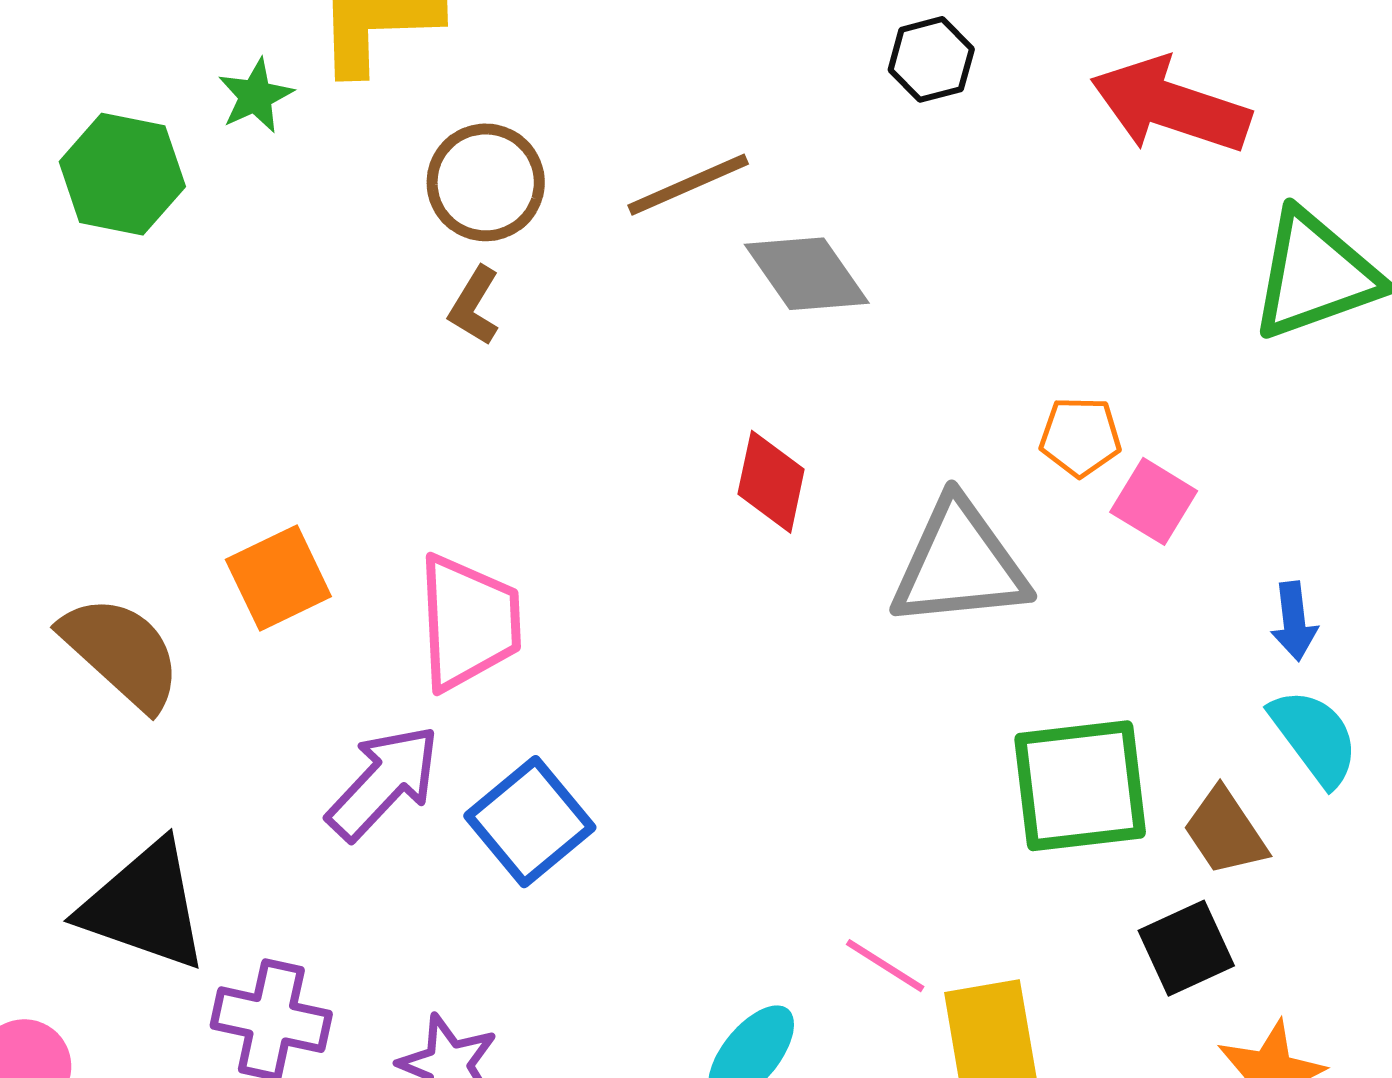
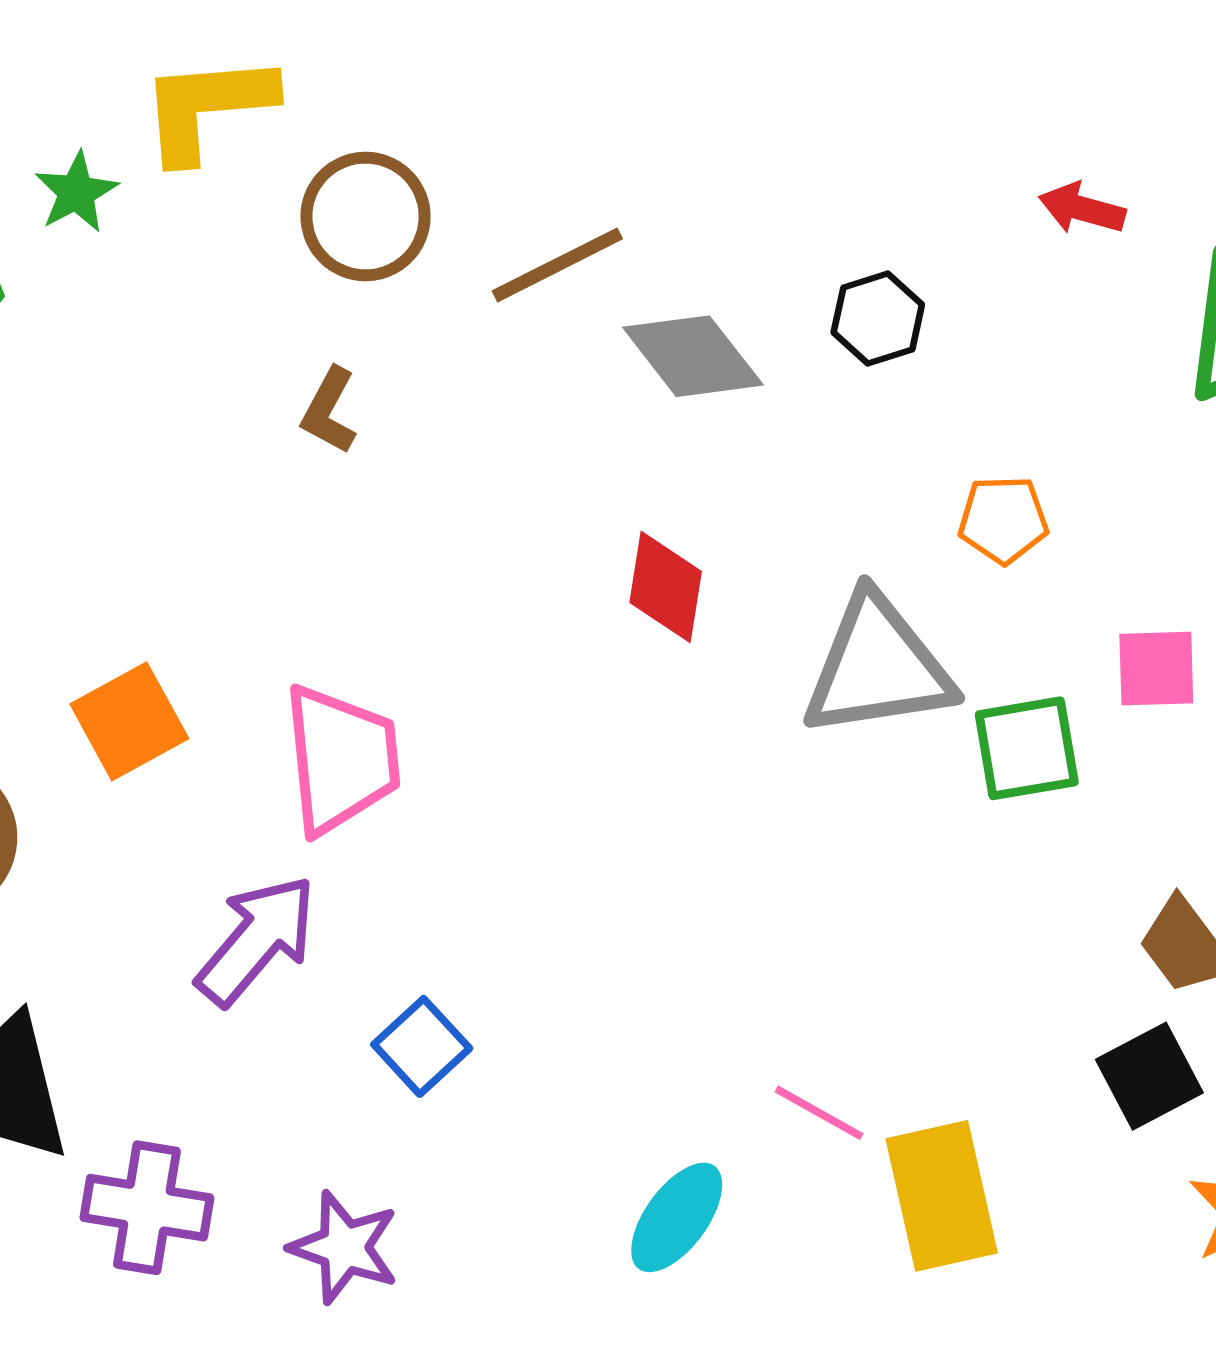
black hexagon: (931, 59) -> (878, 318), moved
red arrow: (1170, 106) -> (1082, 209), moved, size x0.5
brown circle: (486, 182) -> (366, 217), moved
pink square: (1154, 501) -> (1156, 669), moved, turned -30
green square: (1080, 786) -> (1027, 748), moved, size x0.7
blue square: (530, 822) -> (422, 1046), moved, size x0.7

